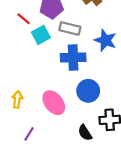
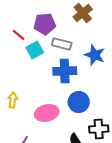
yellow arrow: (17, 99) -> (13, 100), moved
pink ellipse: (54, 103) -> (47, 113), turned -65

